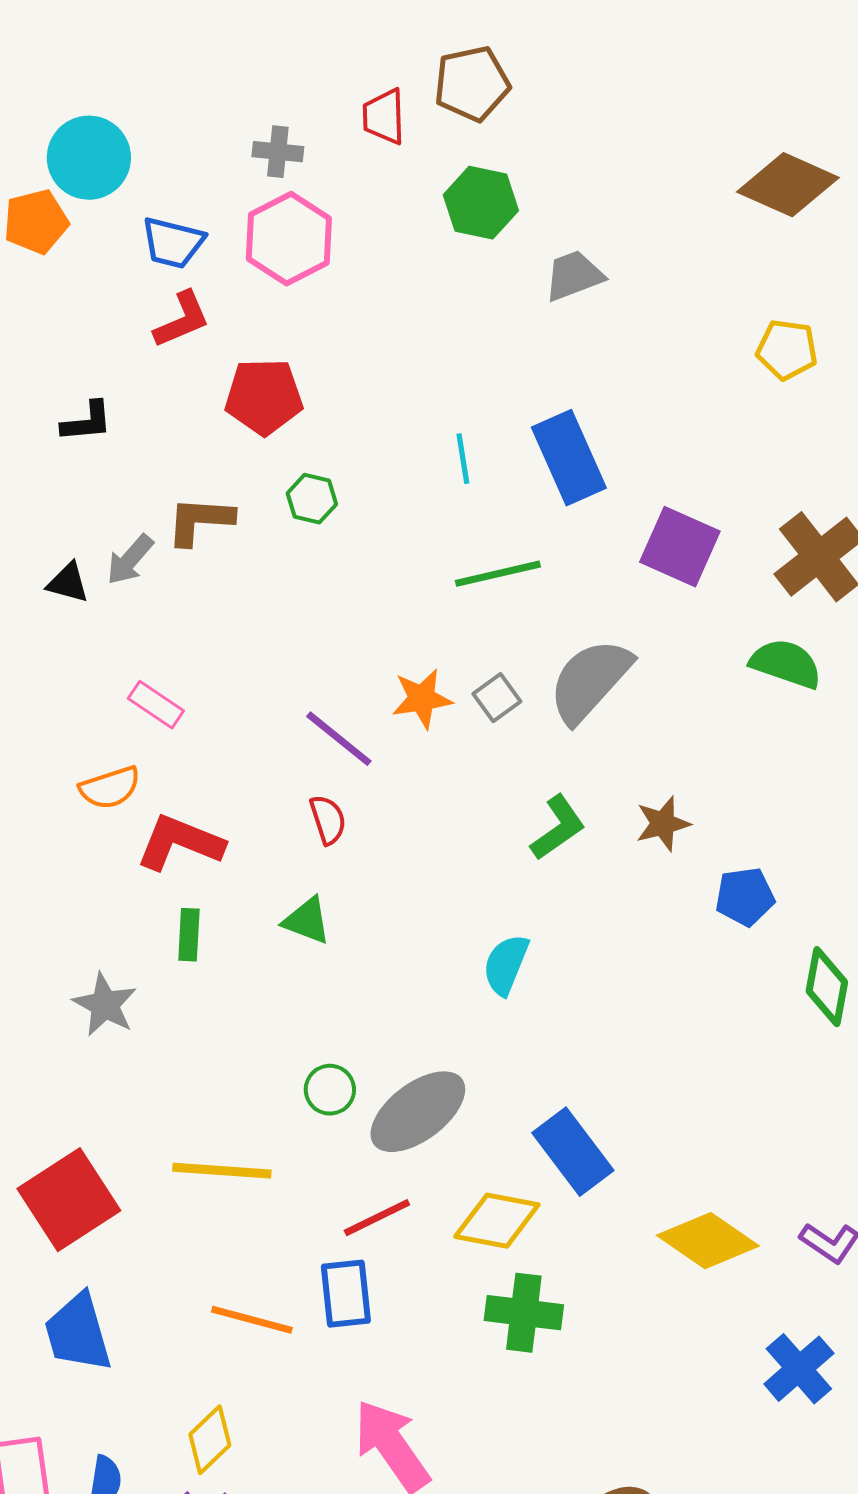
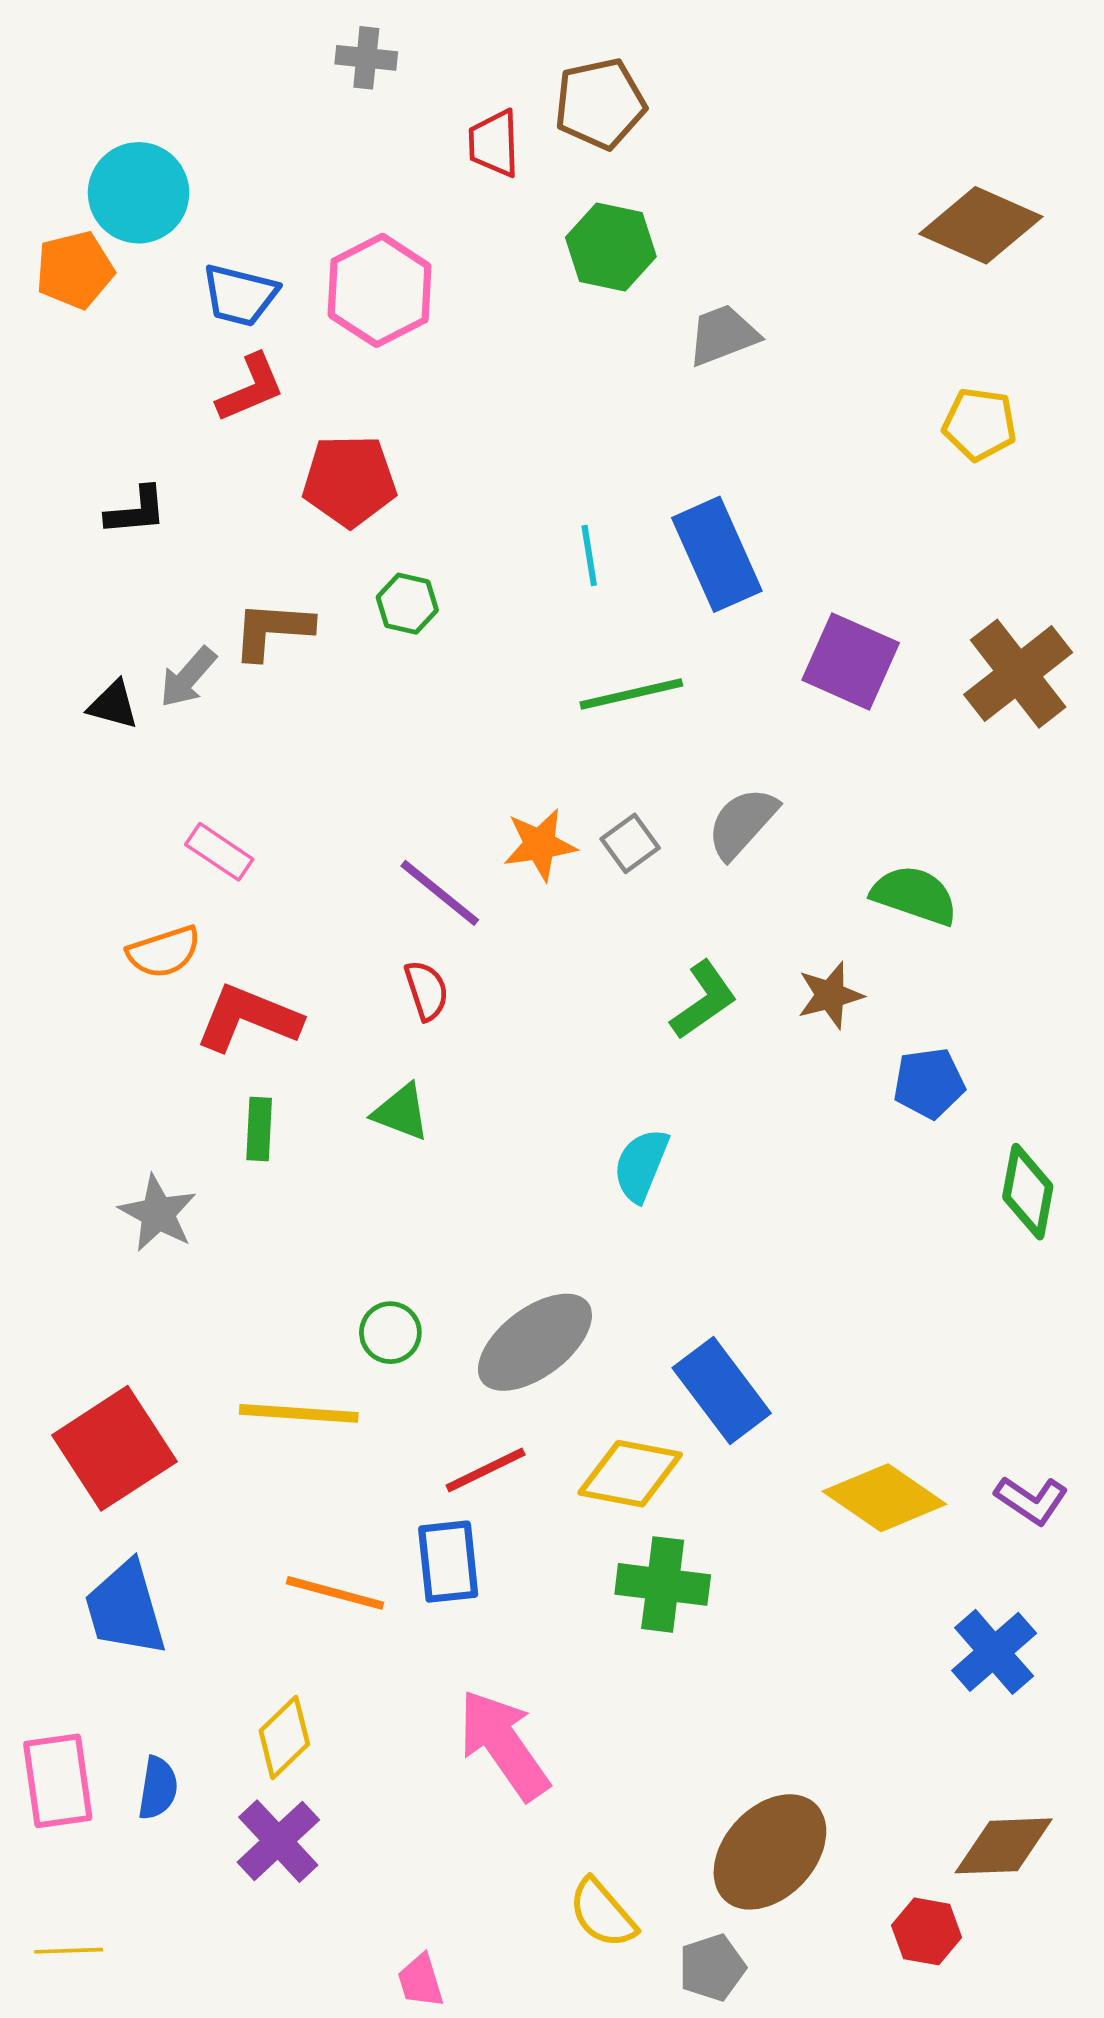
gray cross: (278, 152) -> (366, 58), moved
green semicircle: (786, 664) -> (915, 895), moved
gray semicircle: (590, 681) -> (742, 823), size x0.7
green circle: (330, 1090) -> (390, 1333), moved

